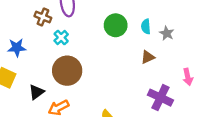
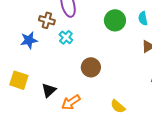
blue star: (17, 48) -> (29, 40), moved
brown circle: (67, 71) -> (91, 67), moved, size x0.7

